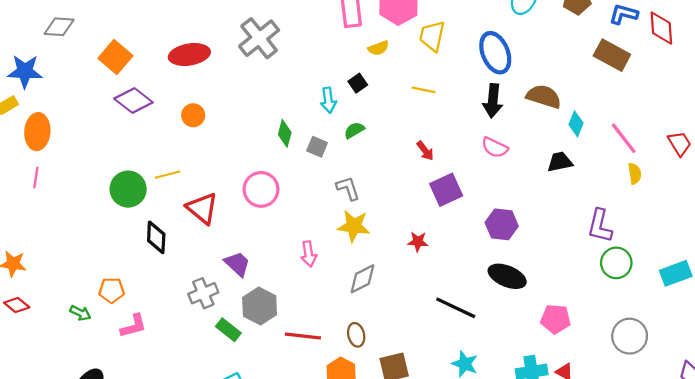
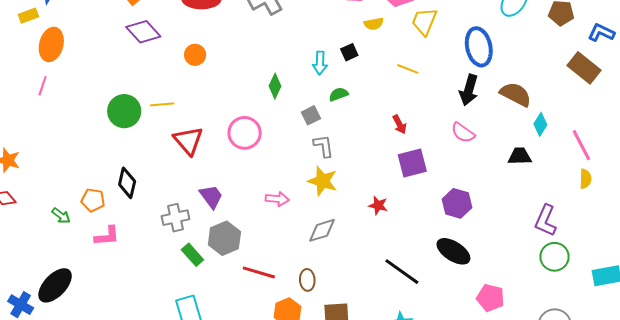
gray square: (317, 147) -> (311, 115), moved, turned 30
black diamond: (156, 237) -> (127, 183), moved
pink arrow: (309, 254) -> (277, 199), turned -85

